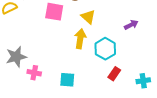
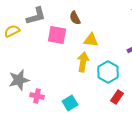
yellow triangle: (88, 17) -> (91, 40), turned -35
cyan square: (67, 80) -> (70, 103), turned -35

